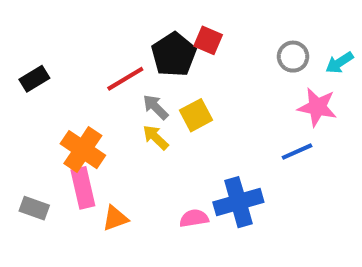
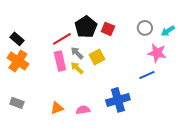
red square: (208, 40) -> (108, 29), moved
black rectangle: (34, 79) -> (17, 39), turned 72
orange cross: (83, 150) -> (18, 61), moved
pink rectangle: (83, 188) -> (60, 61), moved
pink semicircle: (194, 218) -> (83, 110), moved

